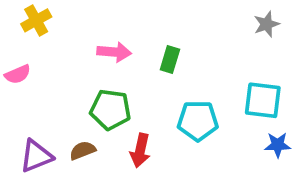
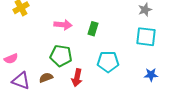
pink semicircle: (18, 74) -> (11, 59), moved
cyan square: (263, 100) -> (146, 37), moved
purple triangle: (36, 156) -> (21, 81), turned 42

